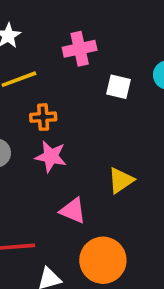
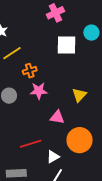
pink cross: (80, 49) -> (55, 13), moved
white square: (118, 87) -> (66, 45), size x1.5

